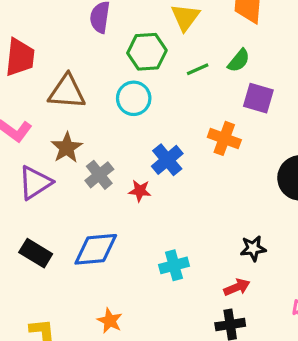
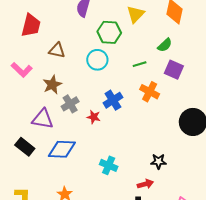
green line: (198, 69) -> (140, 64), moved
brown triangle: (67, 92) -> (57, 50), size x0.7
purple triangle: (35, 183) -> (43, 119), moved, turned 35
cyan cross: (174, 265) -> (109, 165), turned 30

